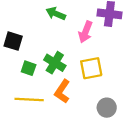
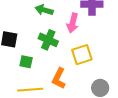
green cross: (55, 63) -> (48, 40), moved

